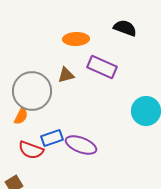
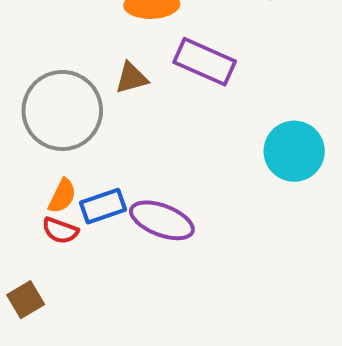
orange semicircle: (21, 116) -> (62, 196), moved
red semicircle: (31, 150) -> (60, 231), size x0.7

